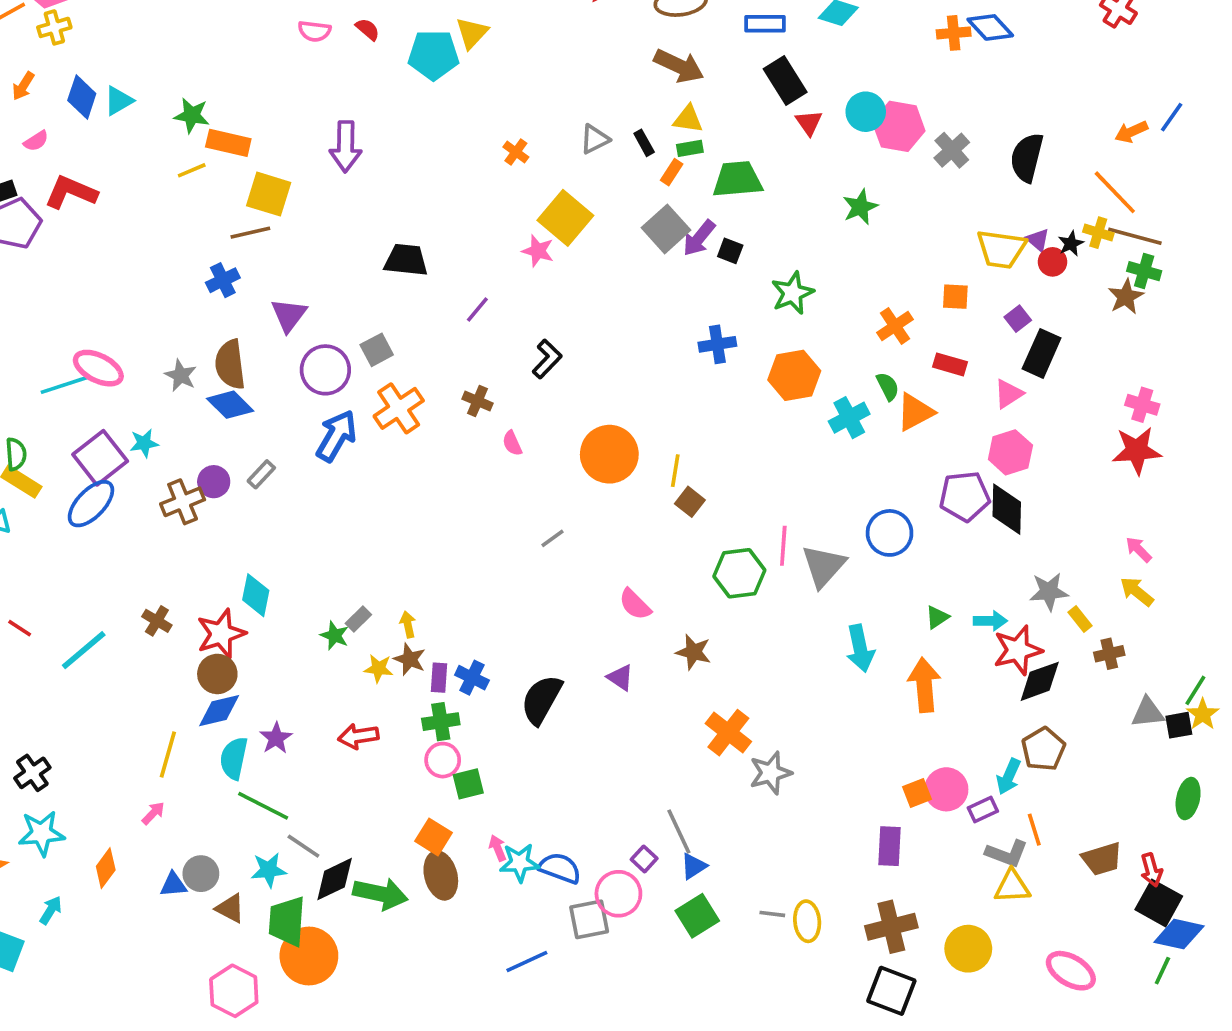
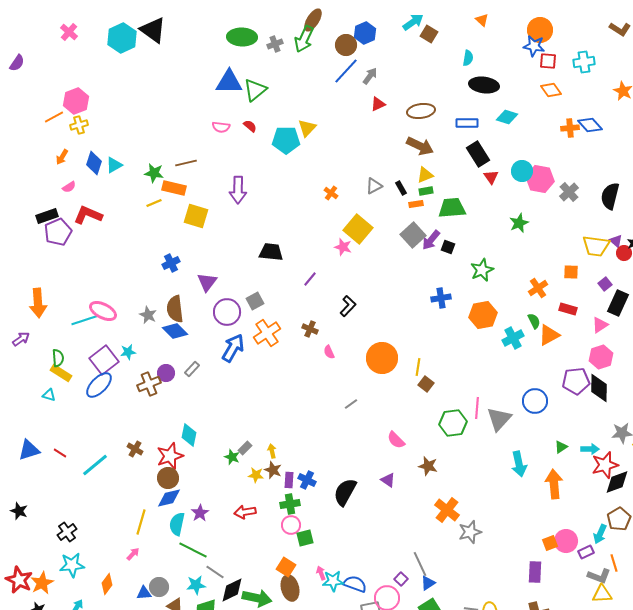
yellow triangle: (688, 119) -> (425, 175), turned -30
orange rectangle: (672, 172) -> (416, 204), turned 48
brown line: (250, 233) -> (186, 163), moved

